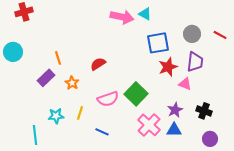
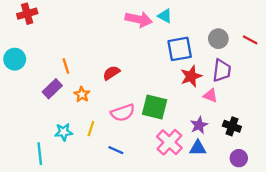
green square: (136, 94) -> (155, 107), turned -30

